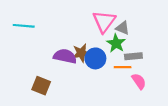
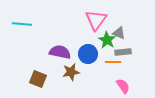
gray triangle: (123, 28) -> (119, 33), moved
brown star: (81, 53) -> (71, 72), moved
pink semicircle: (139, 81) -> (123, 86), moved

